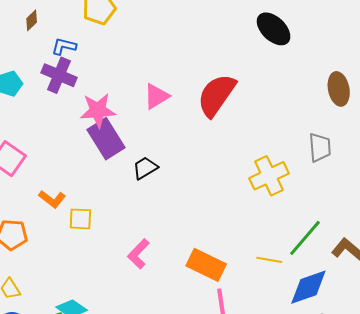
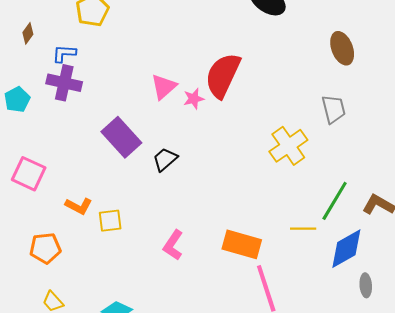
pink star: (98, 110) -> (194, 99), moved, size x0.6

